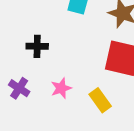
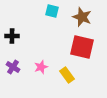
black cross: (37, 46) -> (12, 36), moved

